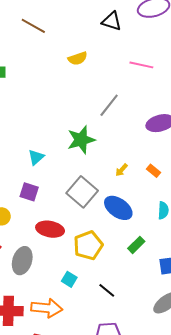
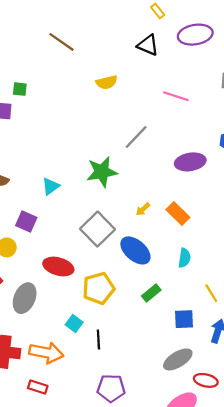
orange rectangle: (153, 171) -> (178, 214), size x1.5
purple square: (29, 192) -> (26, 221), moved
black line: (107, 290) -> (98, 339), moved, turned 42

